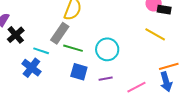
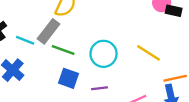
yellow line: (155, 34) -> (149, 53), moved
cyan line: (41, 51) -> (25, 40), moved

